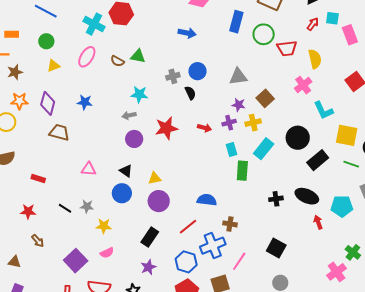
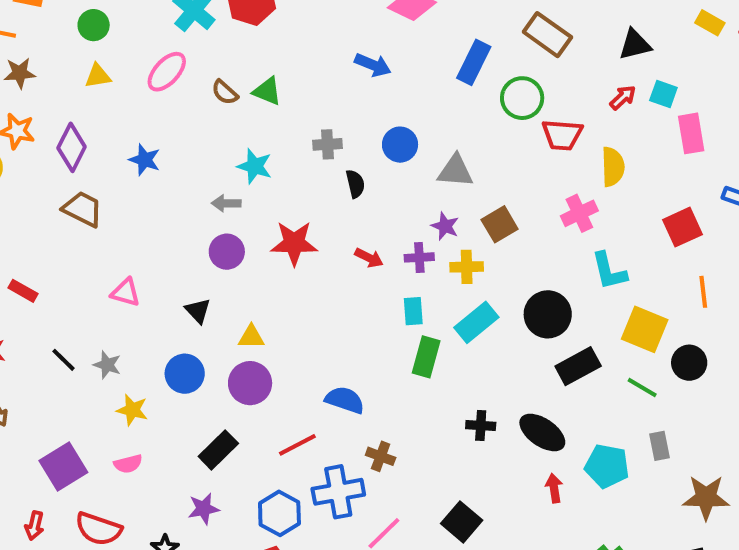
blue circle: (198, 71) -> (400, 145), moved
blue circle: (122, 193) -> (185, 374), moved

